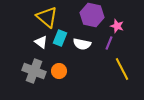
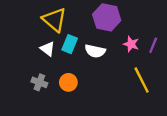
pink star: (117, 26) -> (131, 44), moved
purple line: (109, 43) -> (153, 45), moved
gray cross: (34, 71) -> (39, 82), size x0.6

